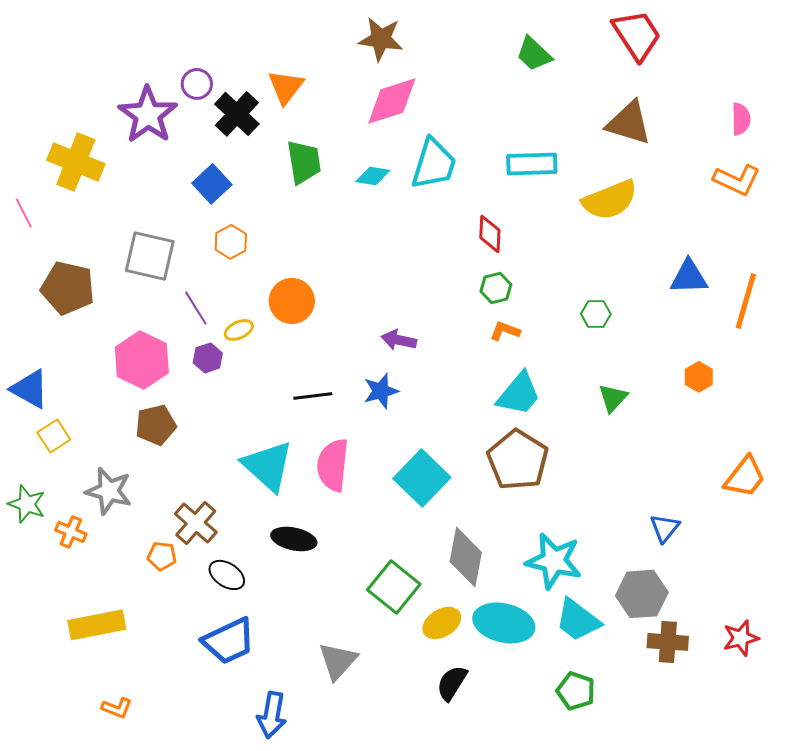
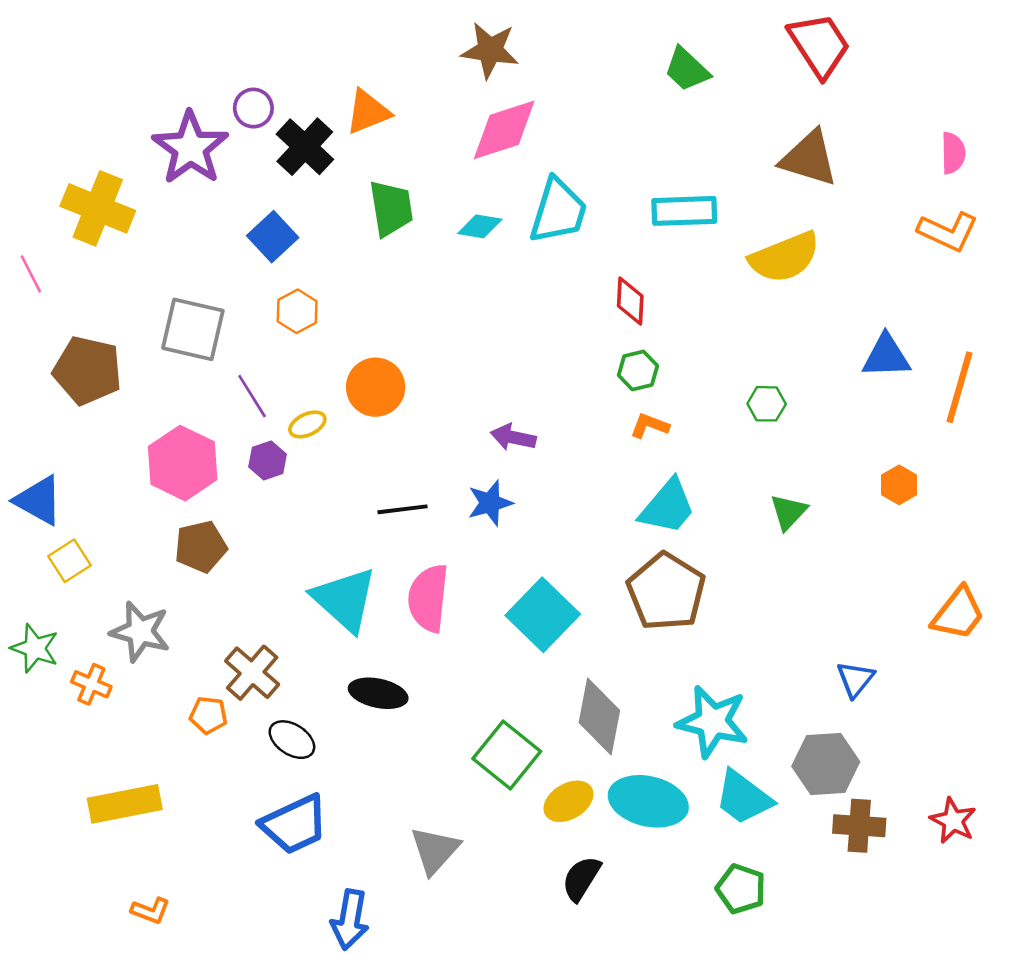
orange triangle: (286, 87) -> (368, 112), turned 30
red star: (741, 638) -> (953, 821), turned -30

